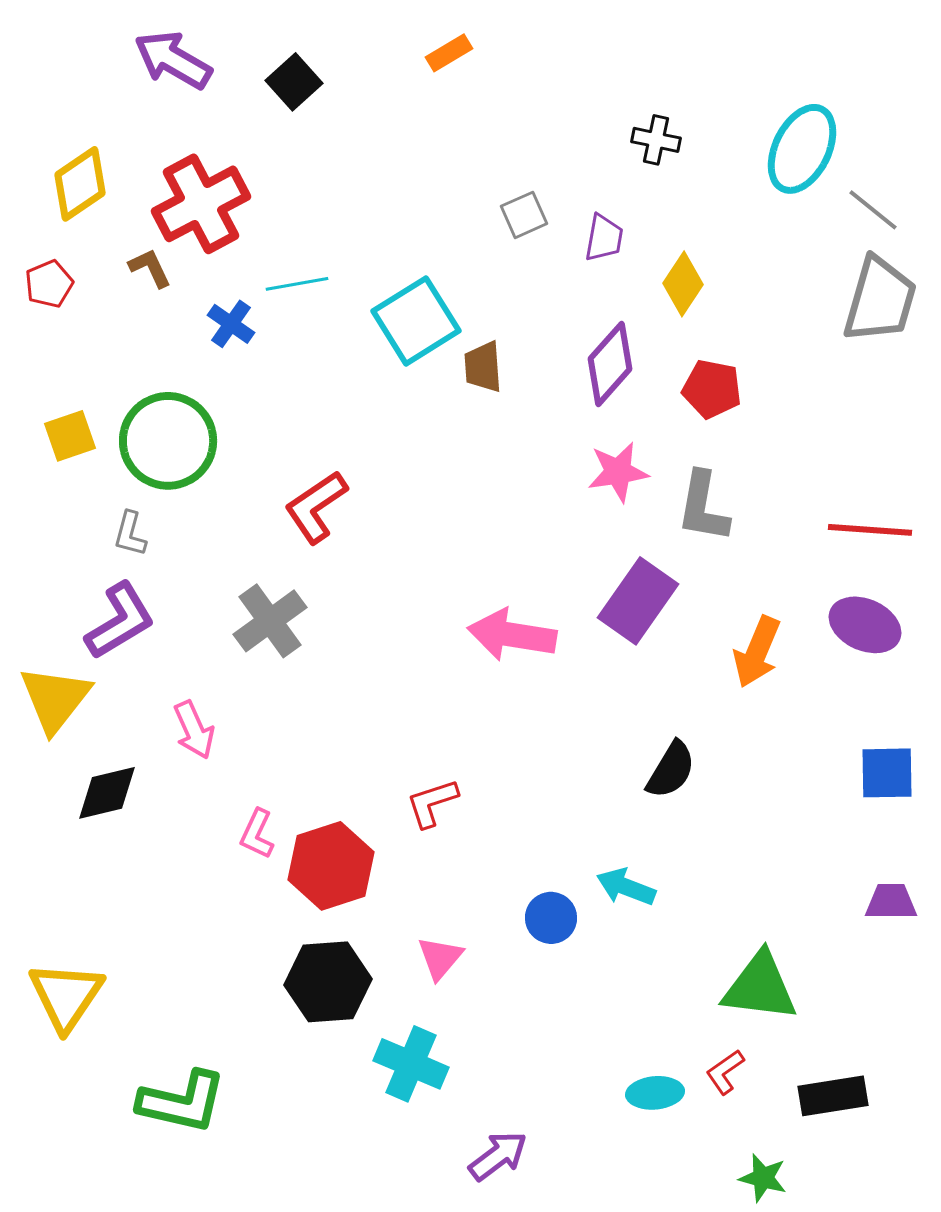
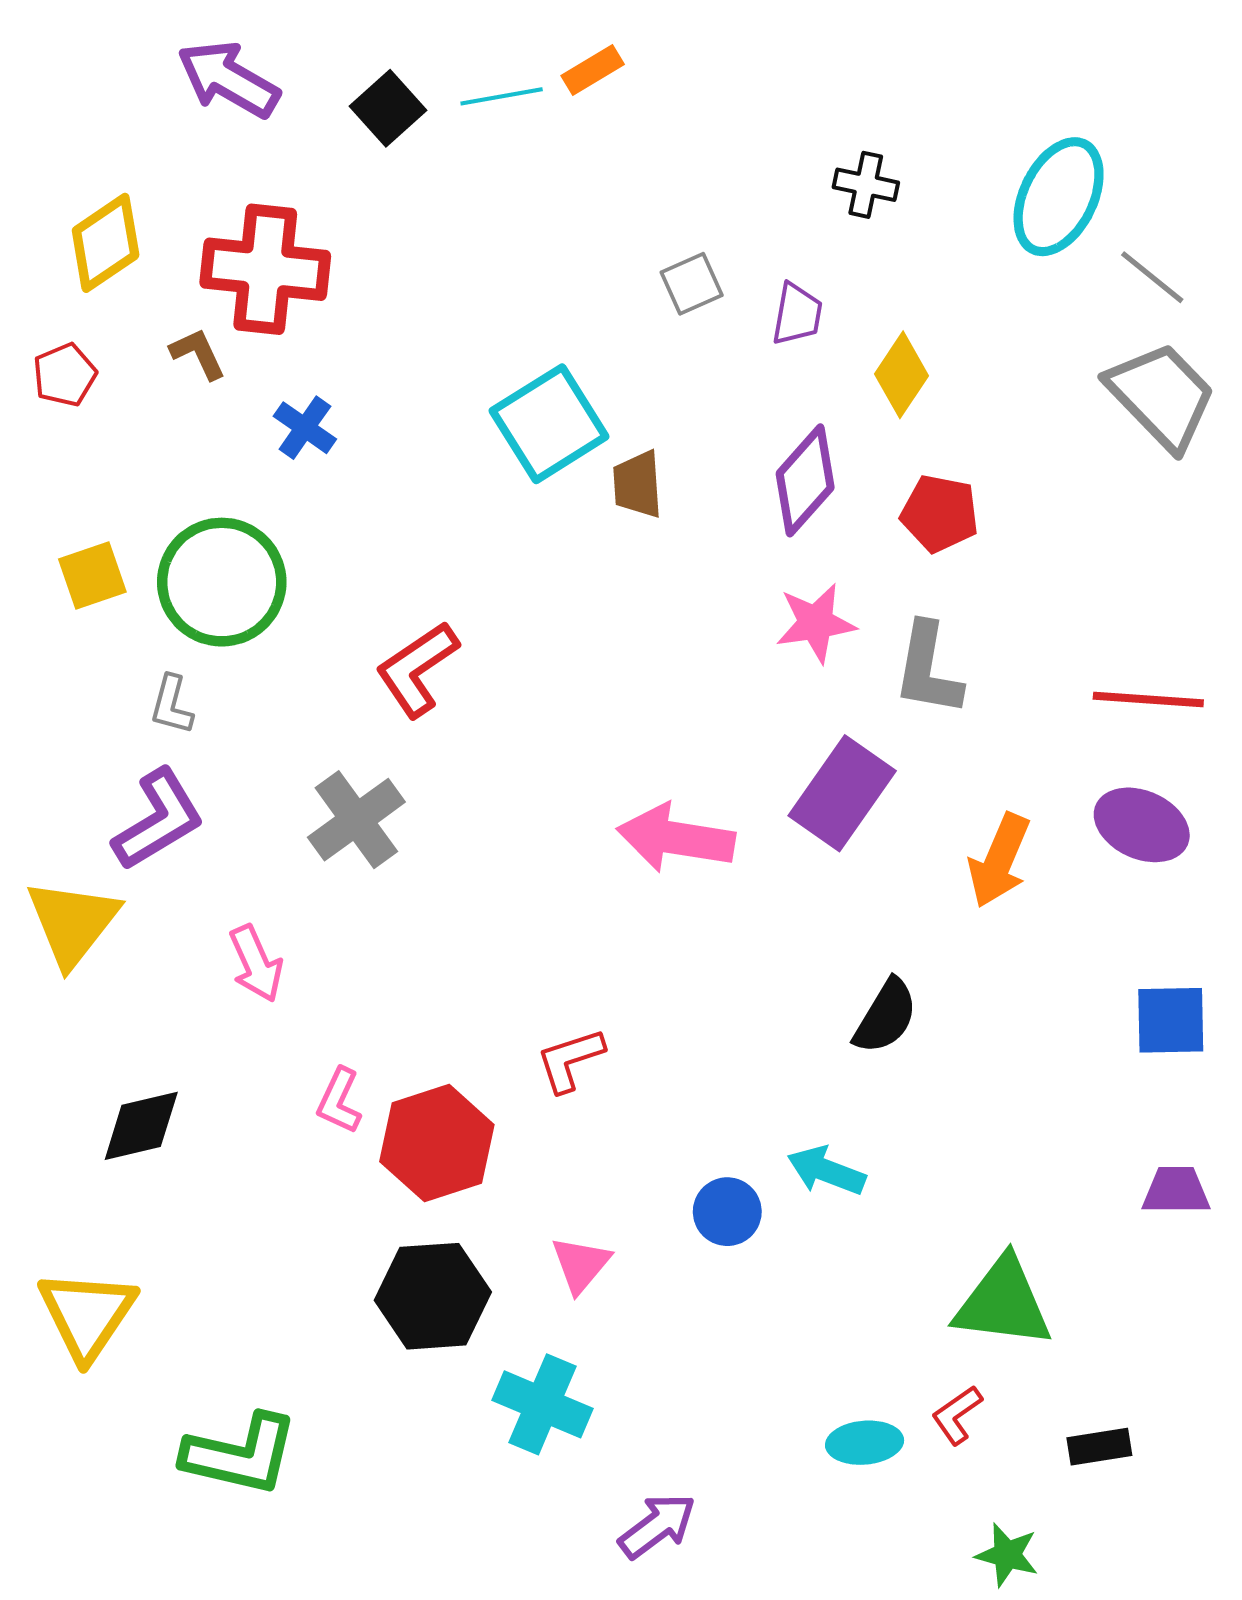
red cross: (201, 204) -> (265, 269), turned 34
cyan line: (297, 284) -> (502, 96), moved
gray trapezoid: (880, 300) -> (1161, 396), turned -60
black diamond: (107, 793) -> (141, 1126), moved
black rectangle: (833, 1096) -> (1099, 1447), size x0.7

